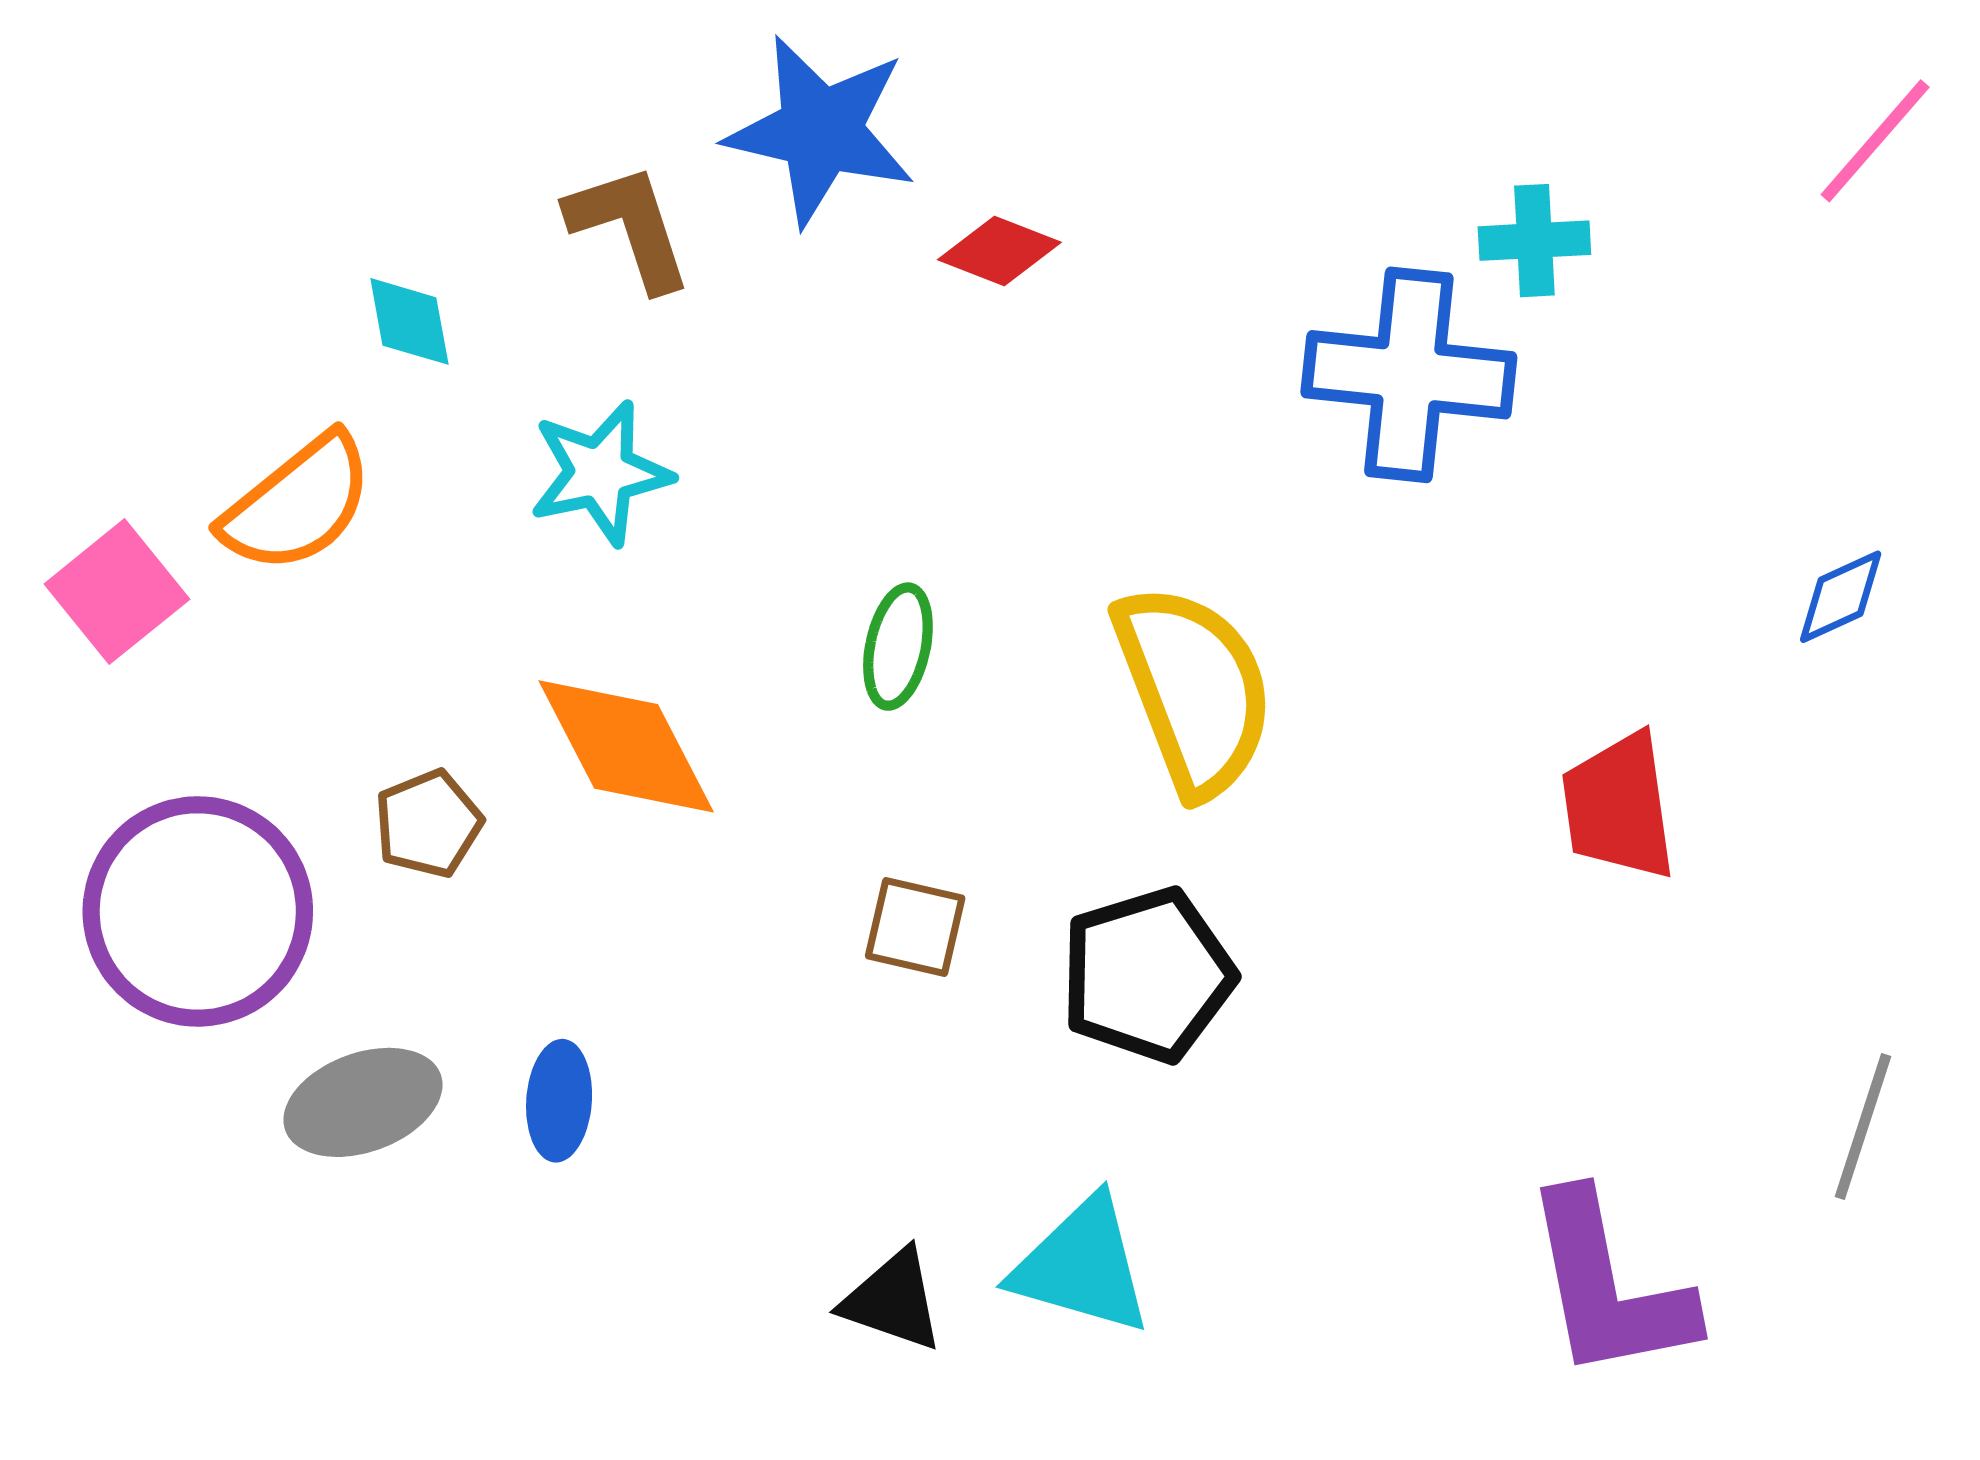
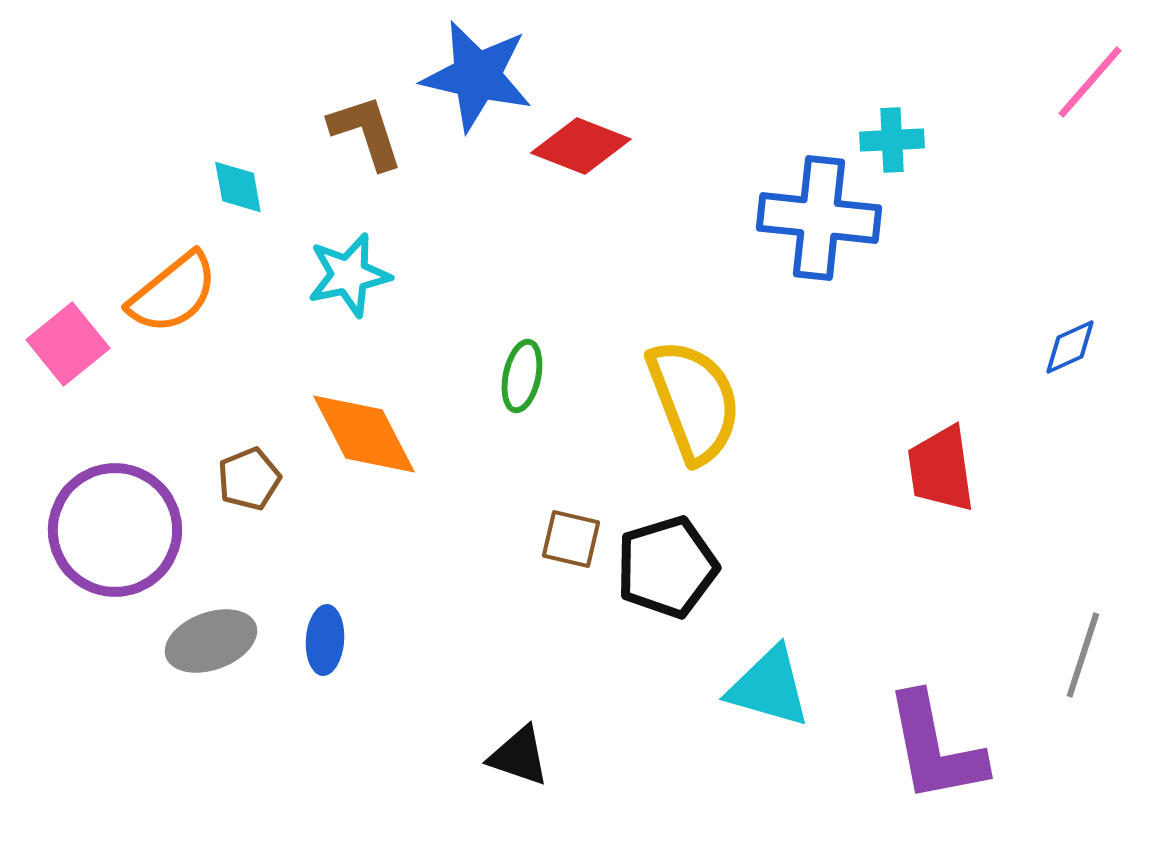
red diamond: (999, 251) -> (581, 146), size x1.4
brown square: (915, 927) -> (571, 539), moved
cyan triangle: (1082, 1266) -> (769, 687), moved

